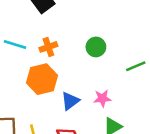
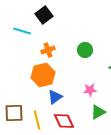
cyan line: (15, 44) -> (22, 31), moved
blue triangle: (70, 101) -> (55, 97), moved

